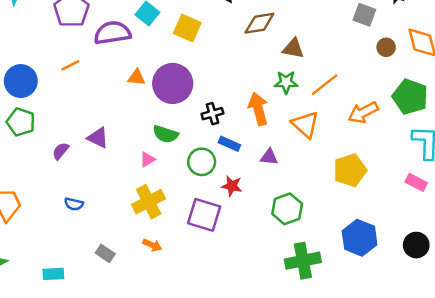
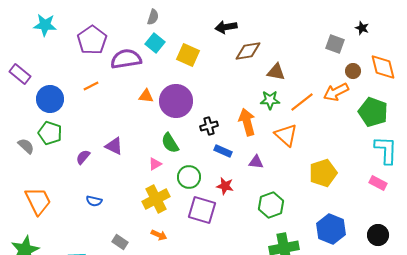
orange arrow: (363, 112) -> (336, 92), moved
green semicircle: (165, 134) -> (170, 143), turned 40
green circle: (202, 162) -> (189, 177), moved

